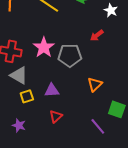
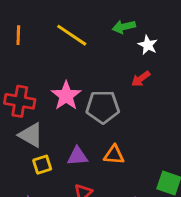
white star: (111, 10) -> (148, 45), moved
orange triangle: (95, 84) -> (114, 155), moved, turned 49

